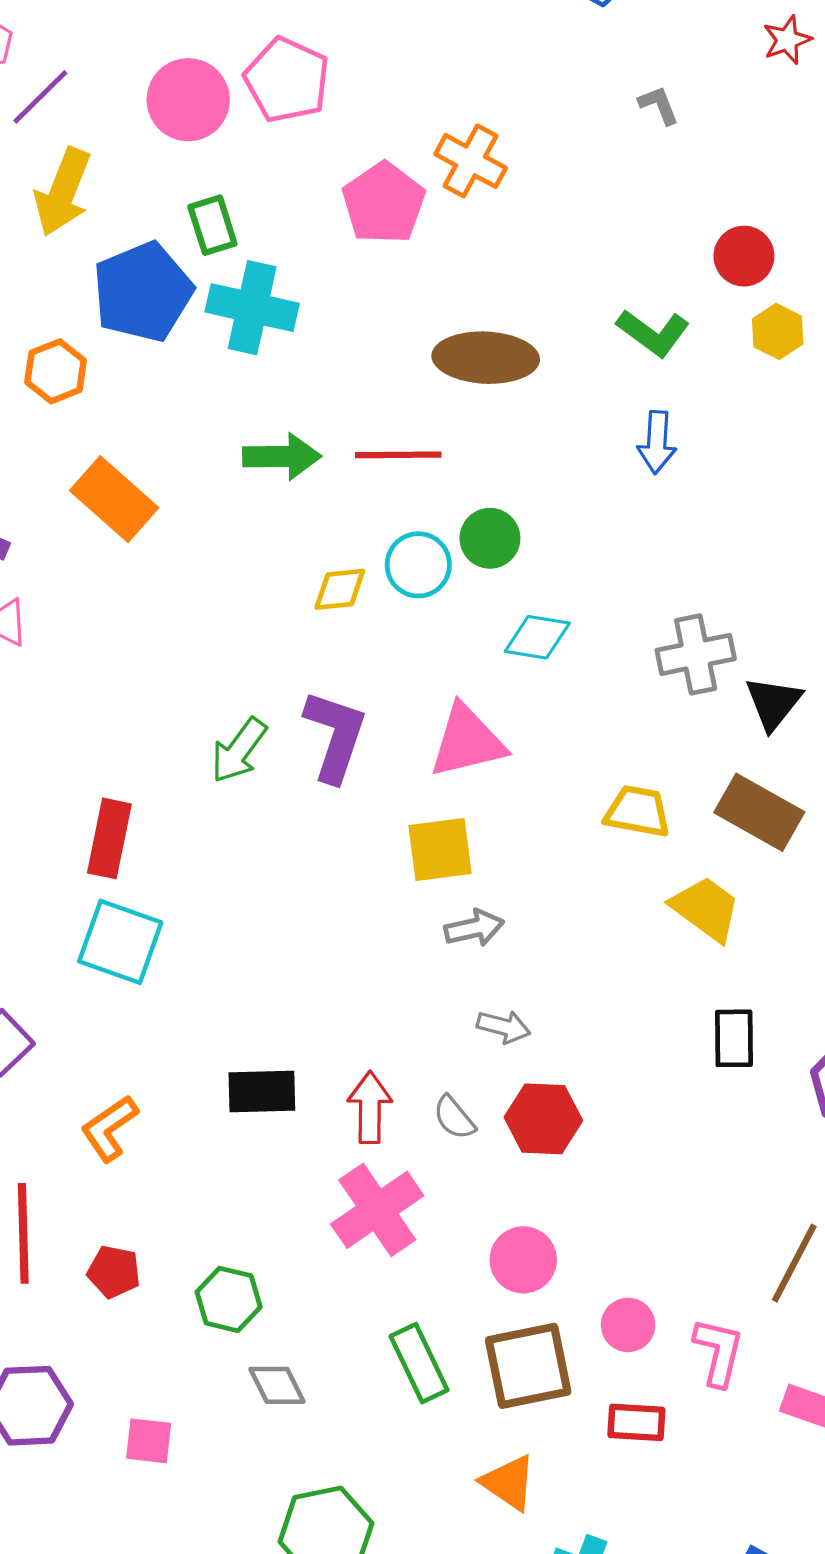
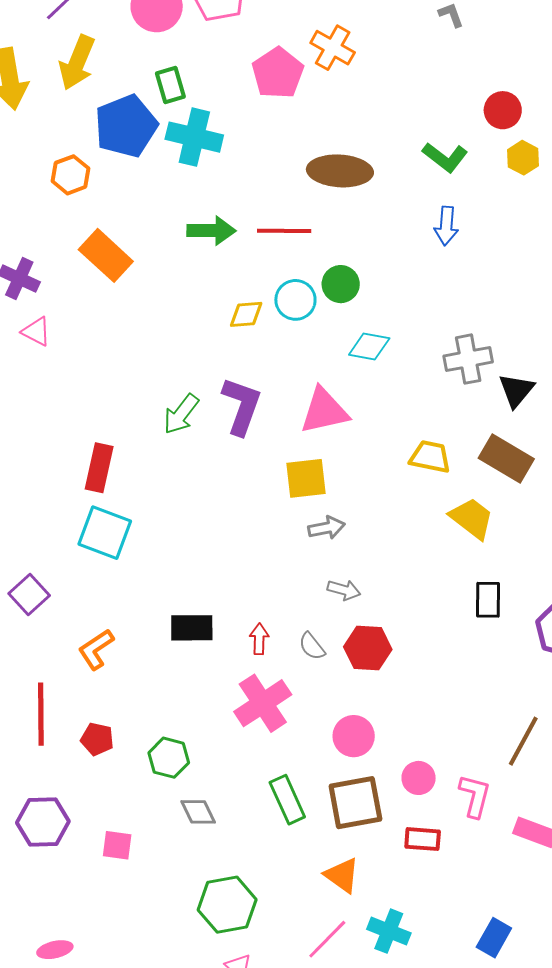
red arrow: (370, 1107) -> (259, 639), size x0.7

